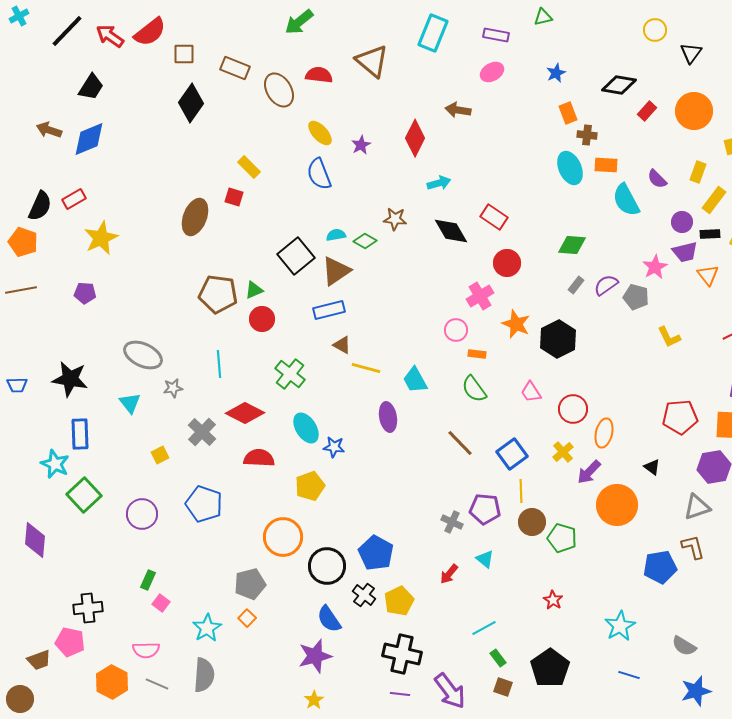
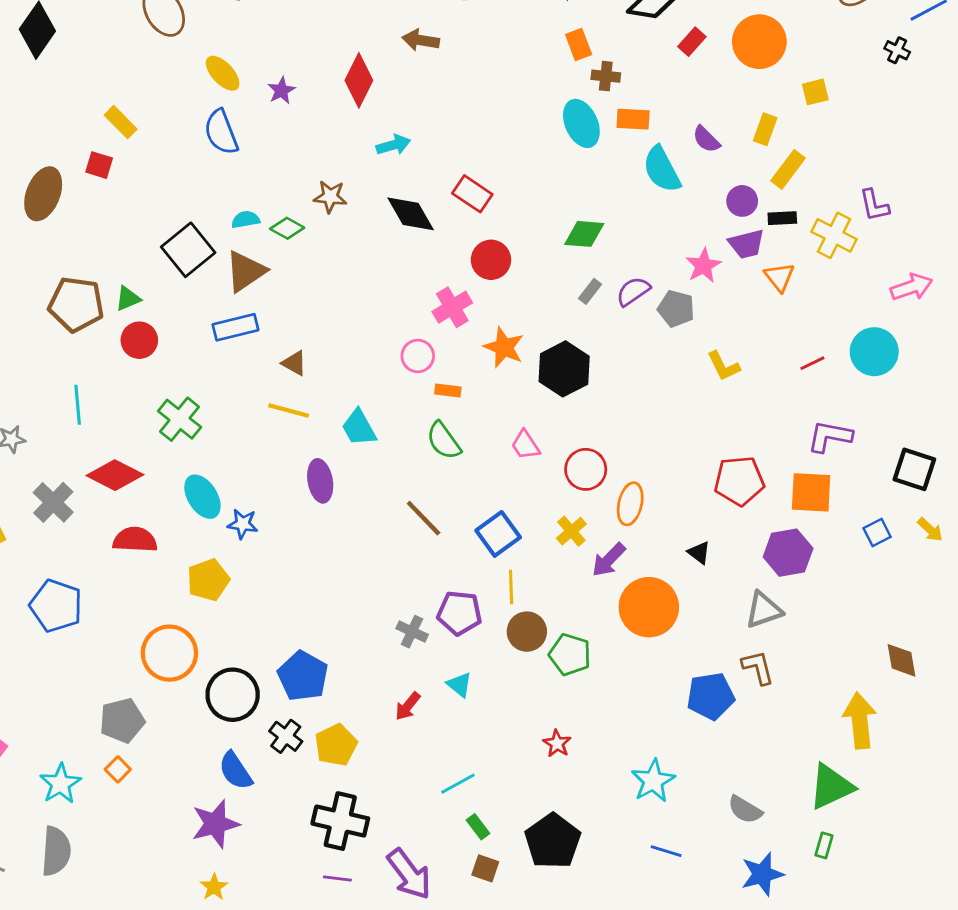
brown triangle: (342, 345) -> (294, 363), moved

